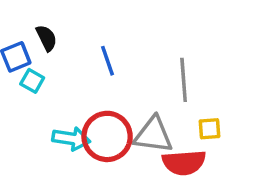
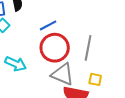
blue line: (107, 61) -> (48, 25), turned 66
red circle: (107, 136) -> (55, 48), moved

